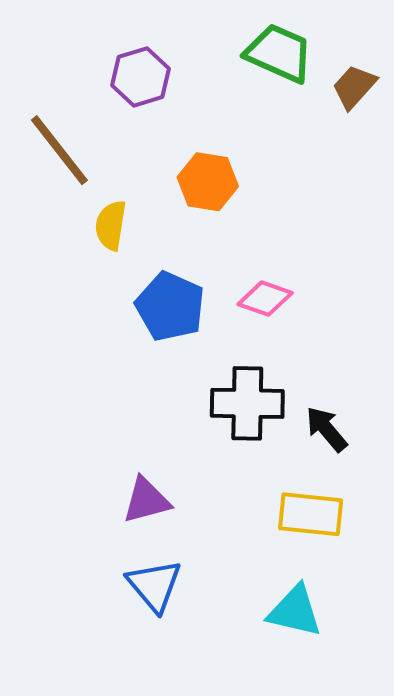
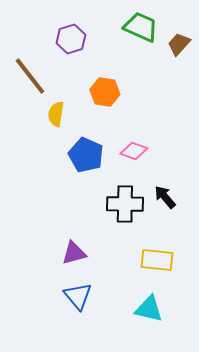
black arrow: (326, 429) -> (165, 197), moved

